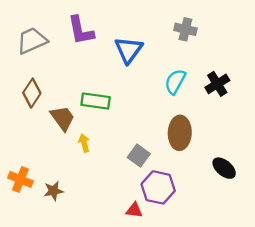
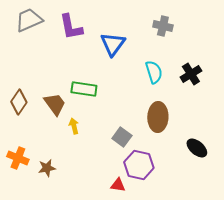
gray trapezoid: (32, 41) -> (29, 20), moved
cyan semicircle: (175, 82) -> (154, 72), turned 135
brown diamond: (32, 93) -> (19, 102), moved

